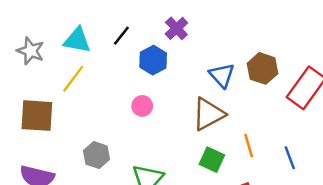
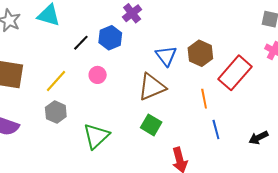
black line: (121, 36) -> (81, 43), moved
yellow line: (73, 79) -> (56, 81), moved
orange line: (249, 146) -> (204, 99), moved

